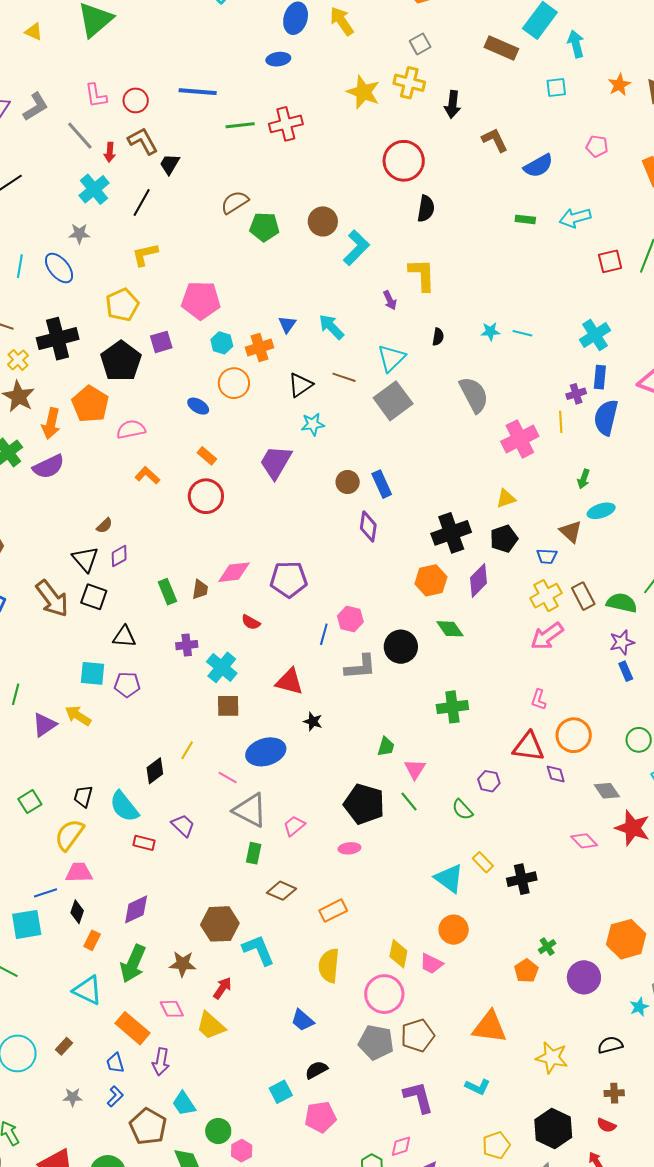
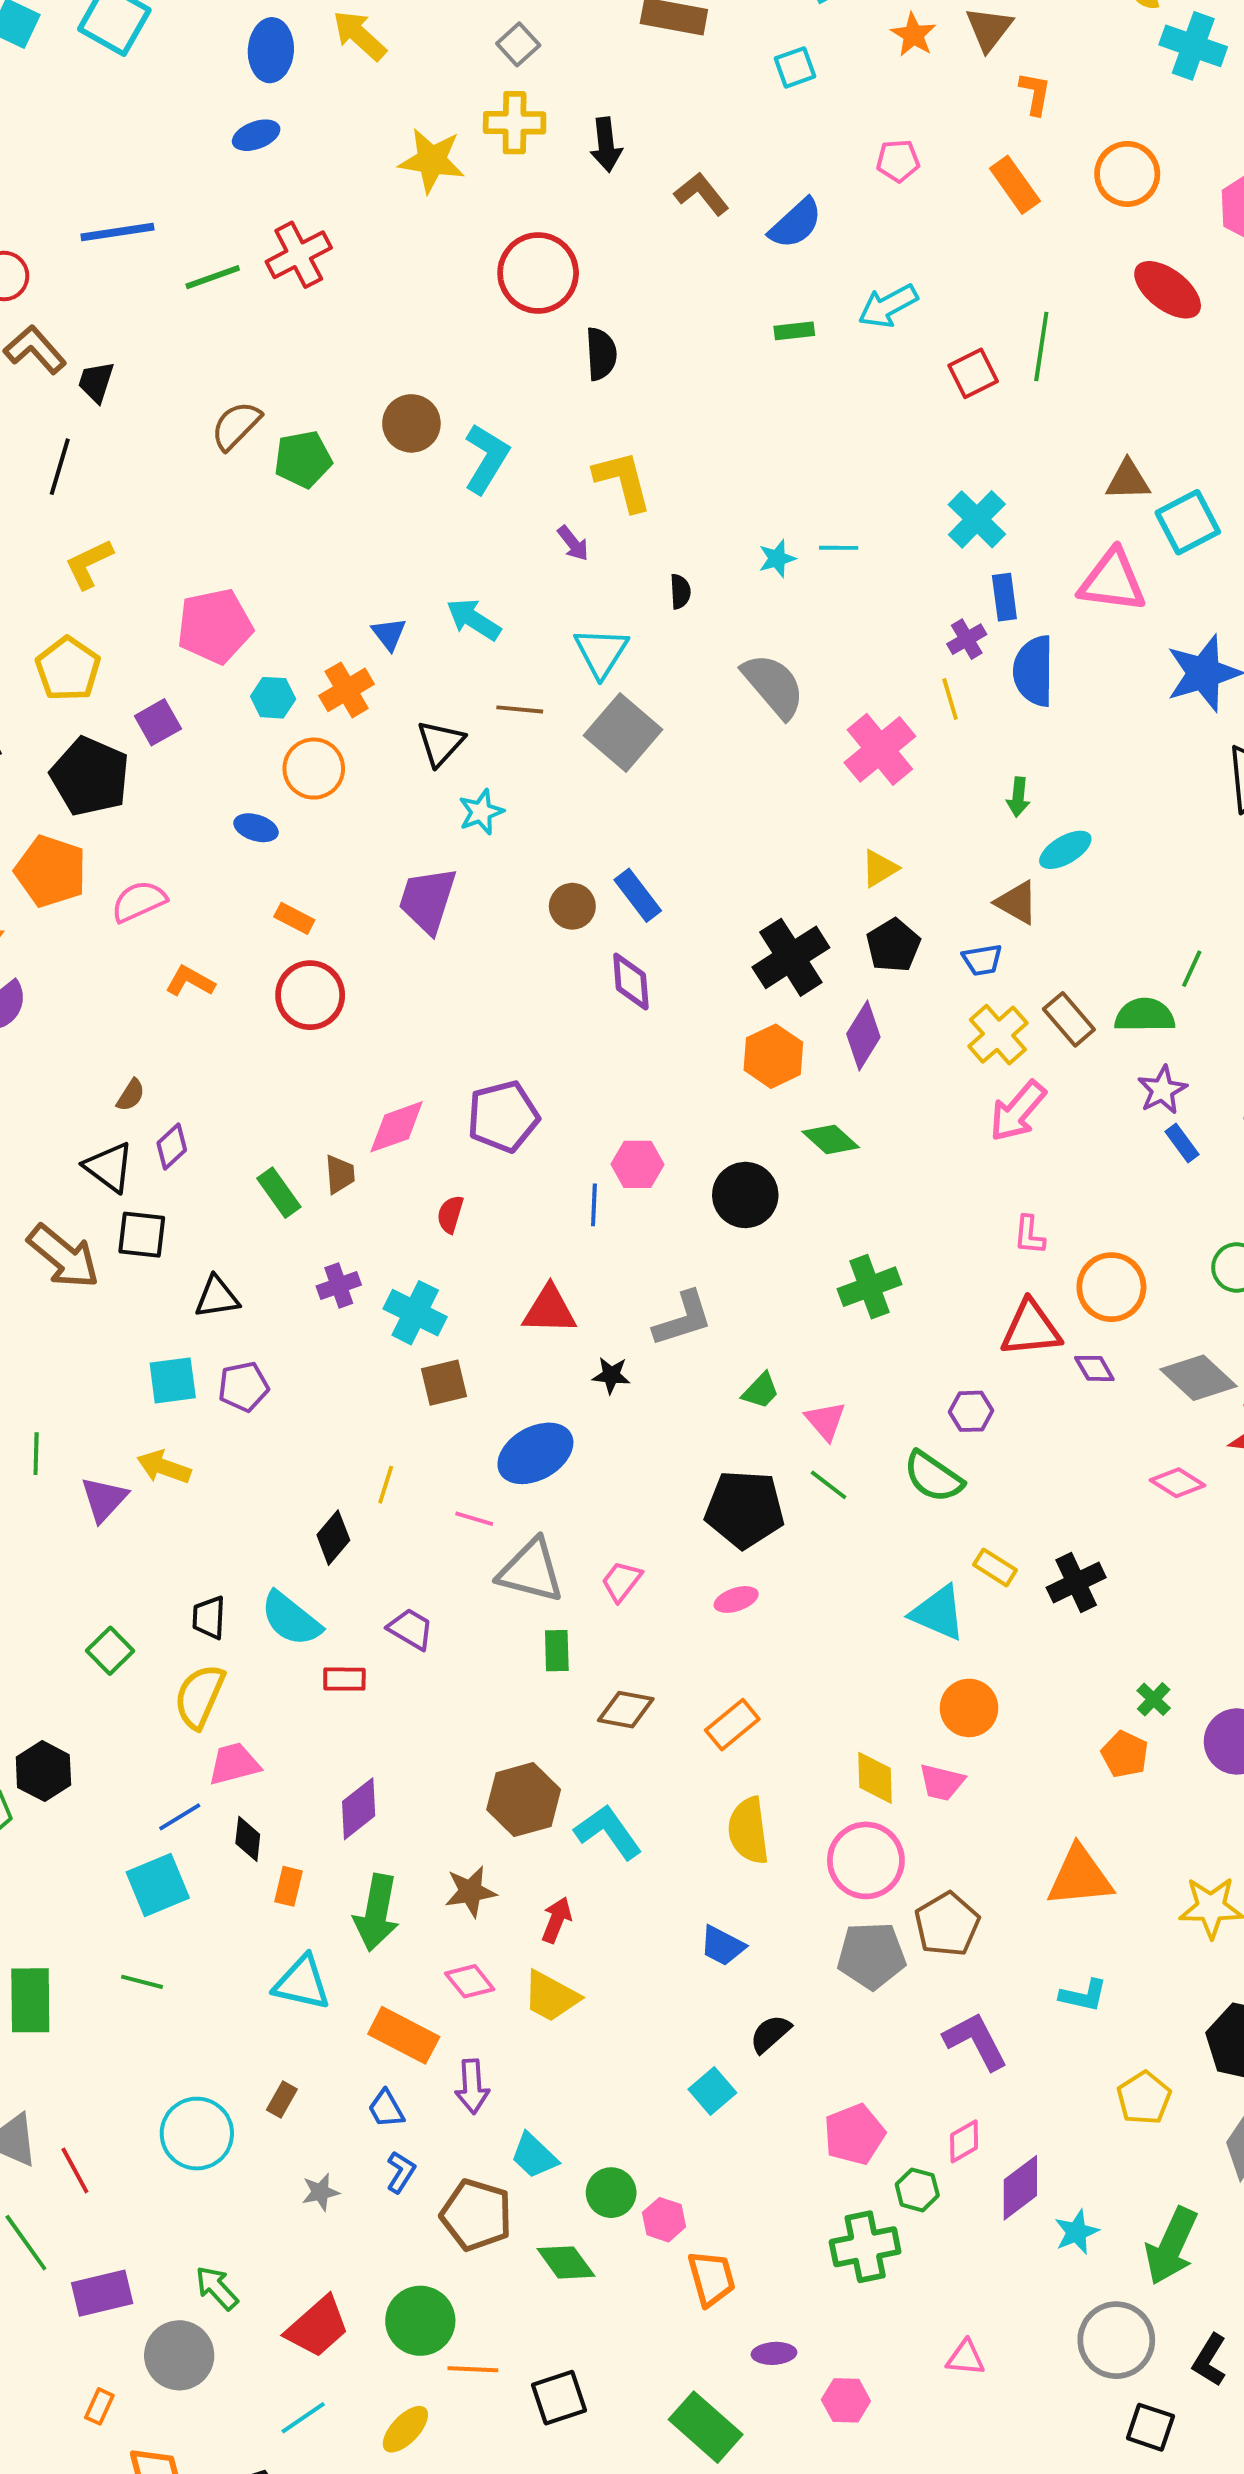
red semicircle: (251, 622) -> (450, 1214), turned 90
gray L-shape: (360, 667) -> (683, 1319), moved
green trapezoid: (386, 747) -> (761, 1391), turned 40
gray diamond: (607, 791) -> (1199, 1378), size x1.4
green semicircle: (462, 810) -> (933, 1477), size x1.4
pink pentagon: (320, 1117) -> (854, 2134), moved

